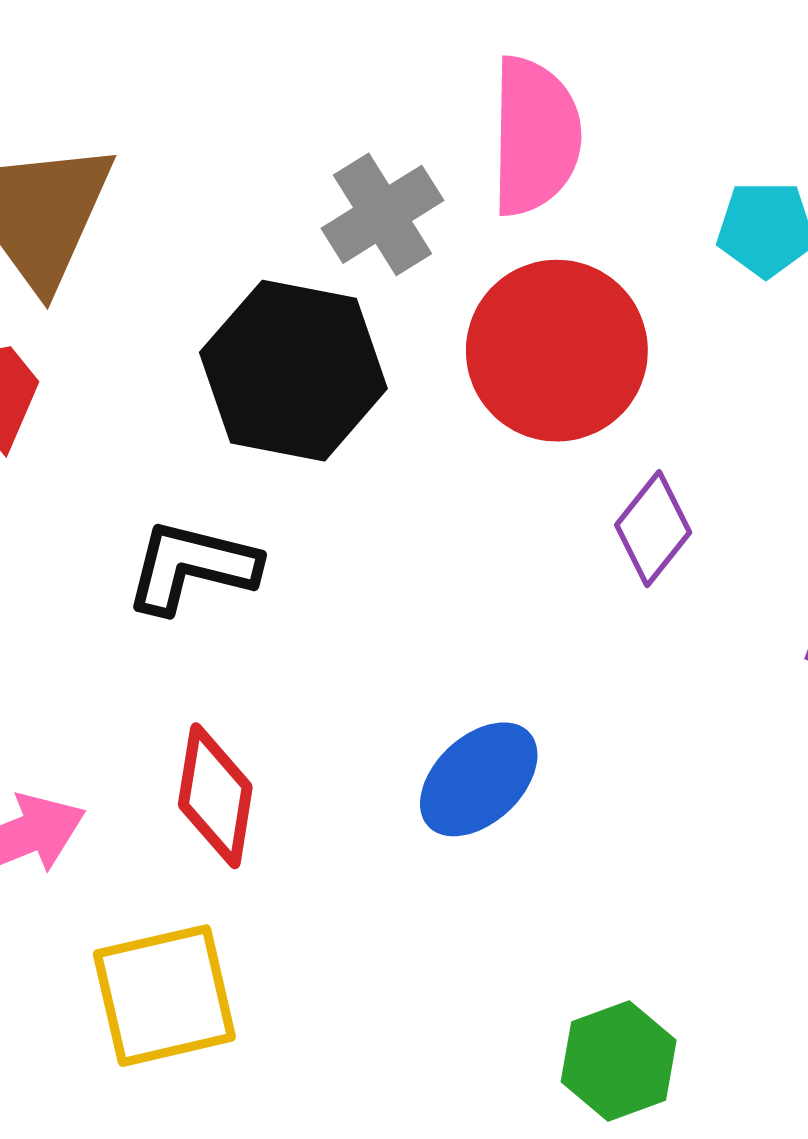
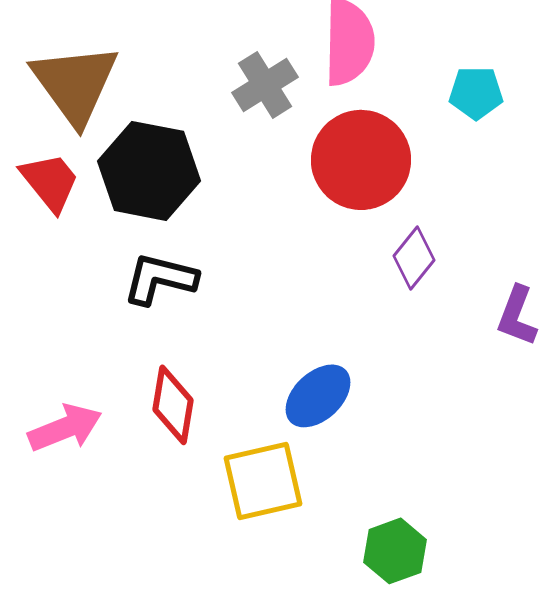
black hexagon: (293, 371) -> (149, 171), moved
yellow square: (164, 996) -> (263, 481), moved

